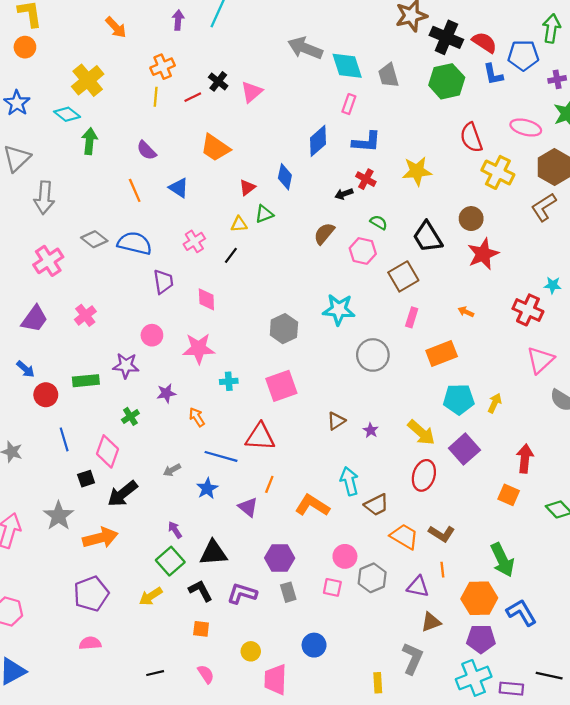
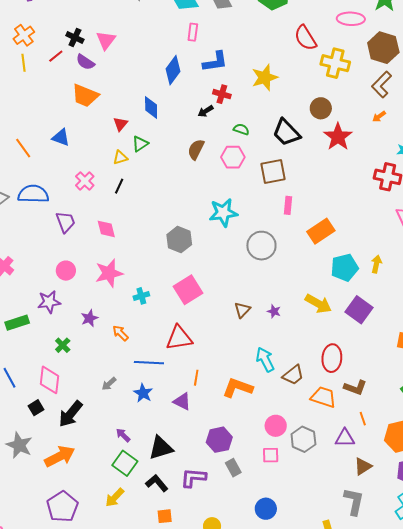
purple semicircle: (147, 150) -> (85, 62), moved
brown square: (403, 276) -> (273, 171), turned 32
orange arrow: (466, 312) -> (379, 116), moved, turned -48
red ellipse: (424, 475) -> (332, 358), moved

